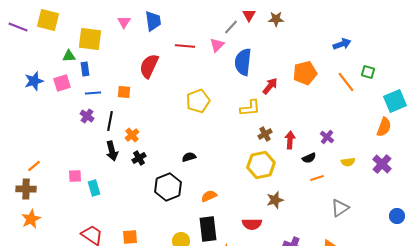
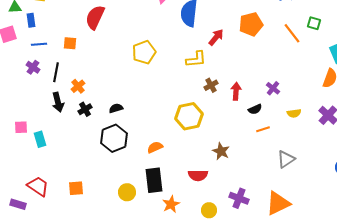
black semicircle: (189, 157) -> (116, 108), moved
yellow hexagon: (261, 165) -> (189, 116), moved
brown star: (275, 200) -> (221, 151), turned -30

